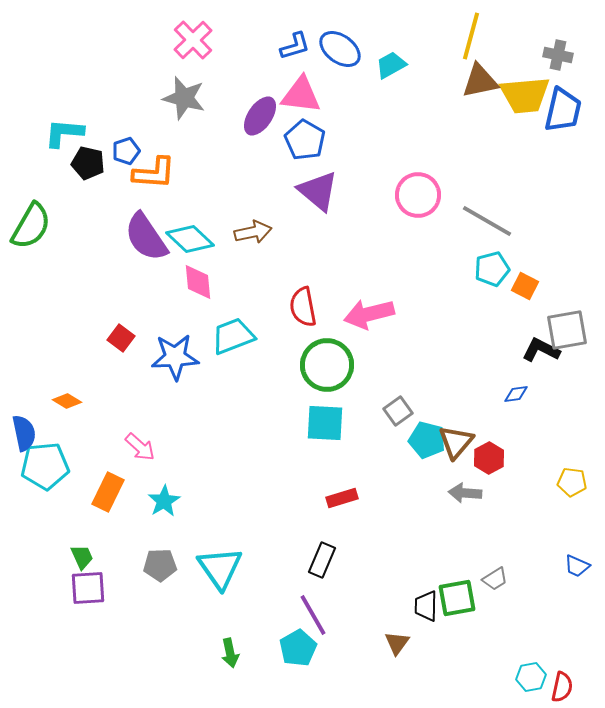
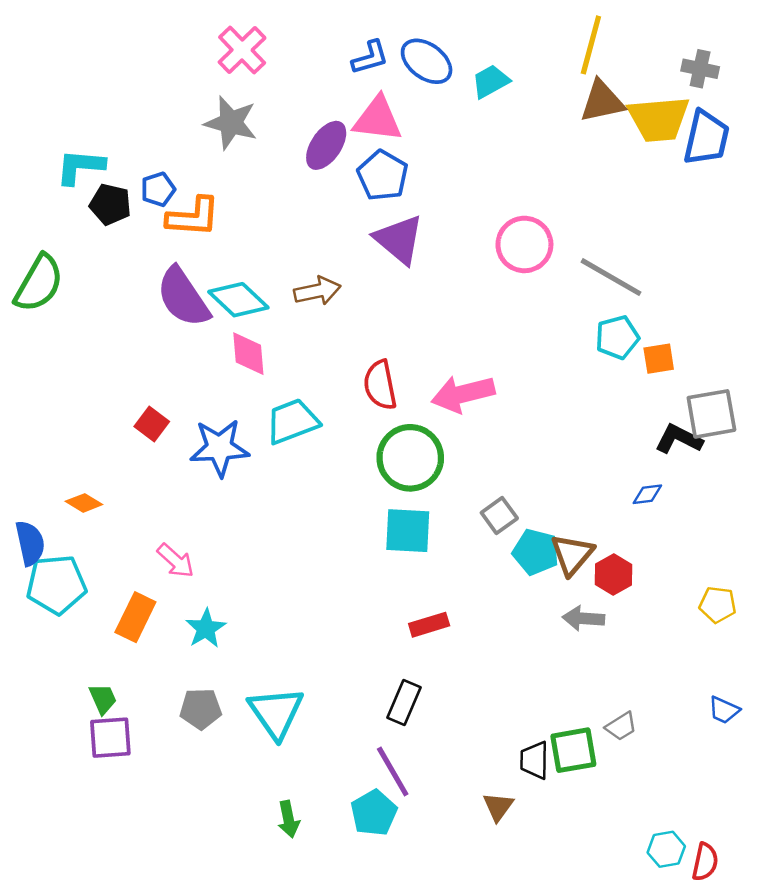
orange square: (525, 286) -> (659, 359), turned -36

